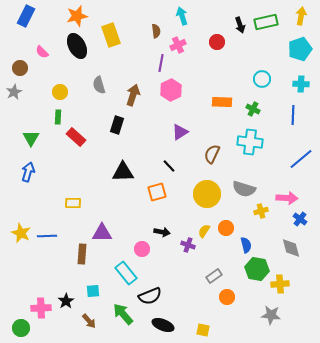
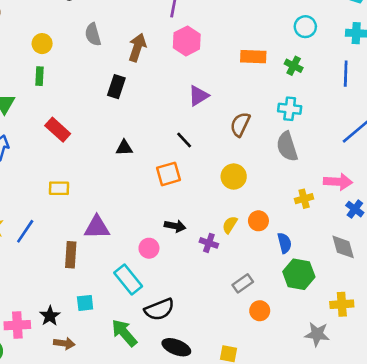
red rectangle: (76, 137) -> (58, 130), moved
cyan cross: (250, 142) -> (290, 109), size x0.7
black triangle: (123, 172) -> (124, 148), size x0.6
gray semicircle: (244, 189) -> (287, 147), moved, turned 55
yellow circle: (207, 194) -> (234, 177), size x0.7
blue line: (47, 236) -> (25, 231), turned -54
yellow cross: (280, 284) -> (342, 304), moved
brown arrow: (89, 321) -> (64, 343), moved, turned -42

